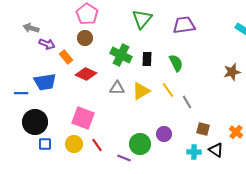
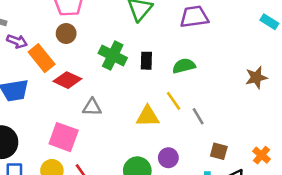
orange rectangle: (66, 57) -> (42, 58), size x1.5
green semicircle: (176, 63) -> (184, 66), turned -78
gray triangle: (117, 88) -> (92, 107), moved
yellow triangle: (141, 91) -> (148, 116), moved, turned 30

